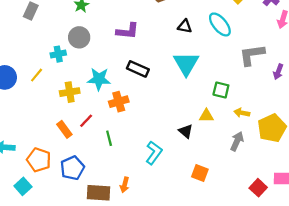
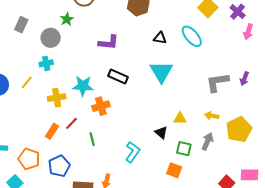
gray circle: (79, 37) -> (51, 38), moved
gray L-shape: (252, 55) -> (217, 82), moved
green square: (221, 90) -> (184, 149), moved
orange rectangle: (64, 129) -> (52, 131), turned 70

